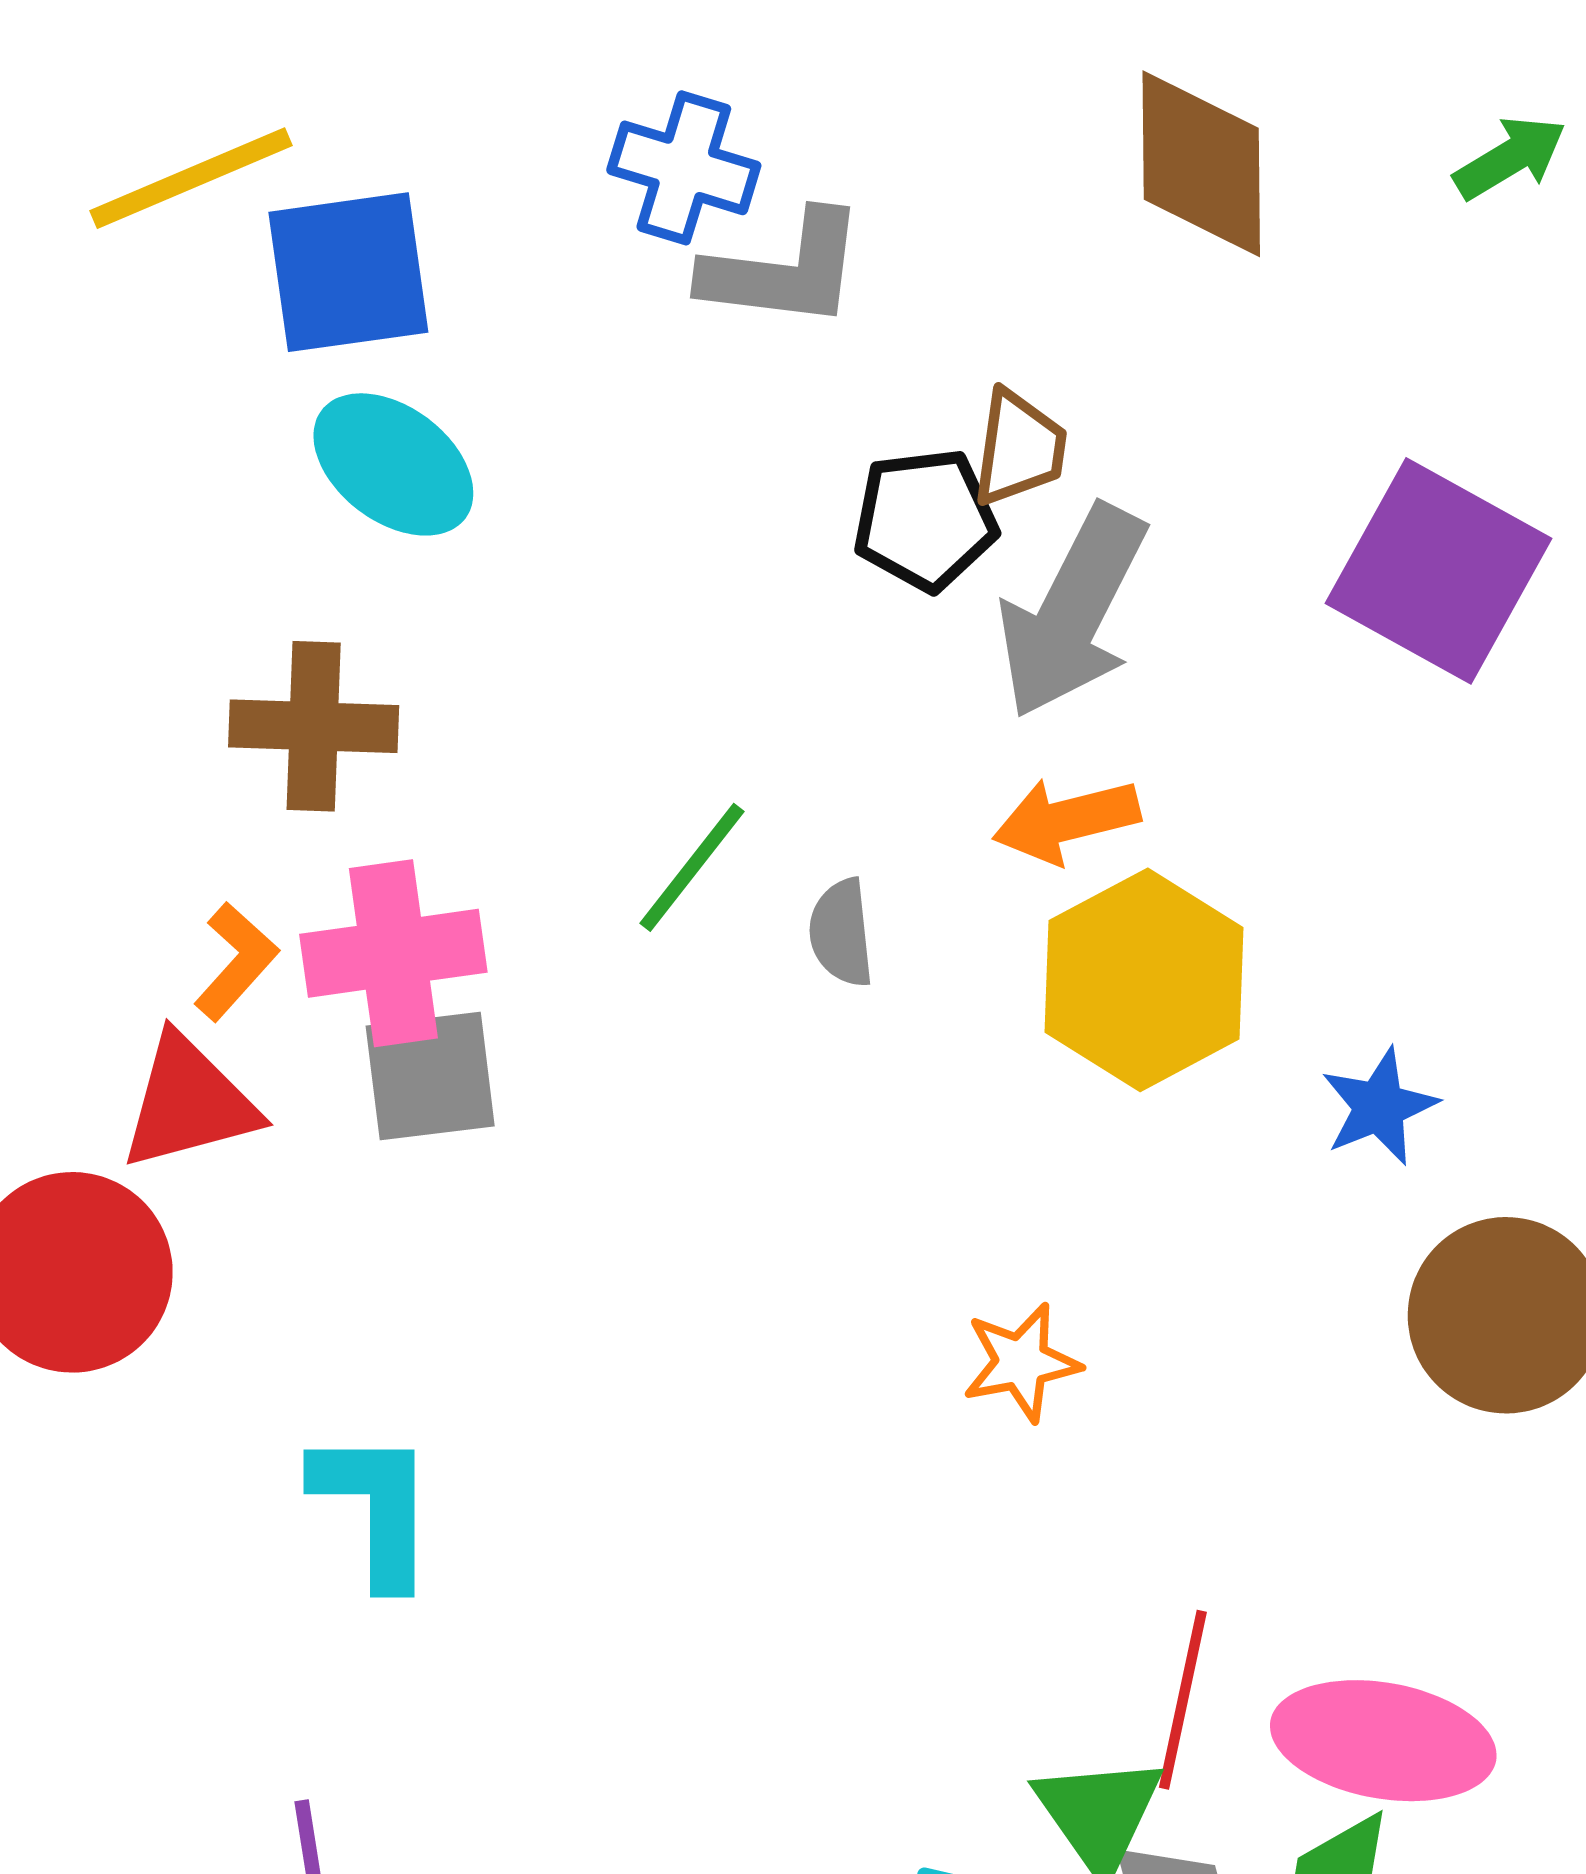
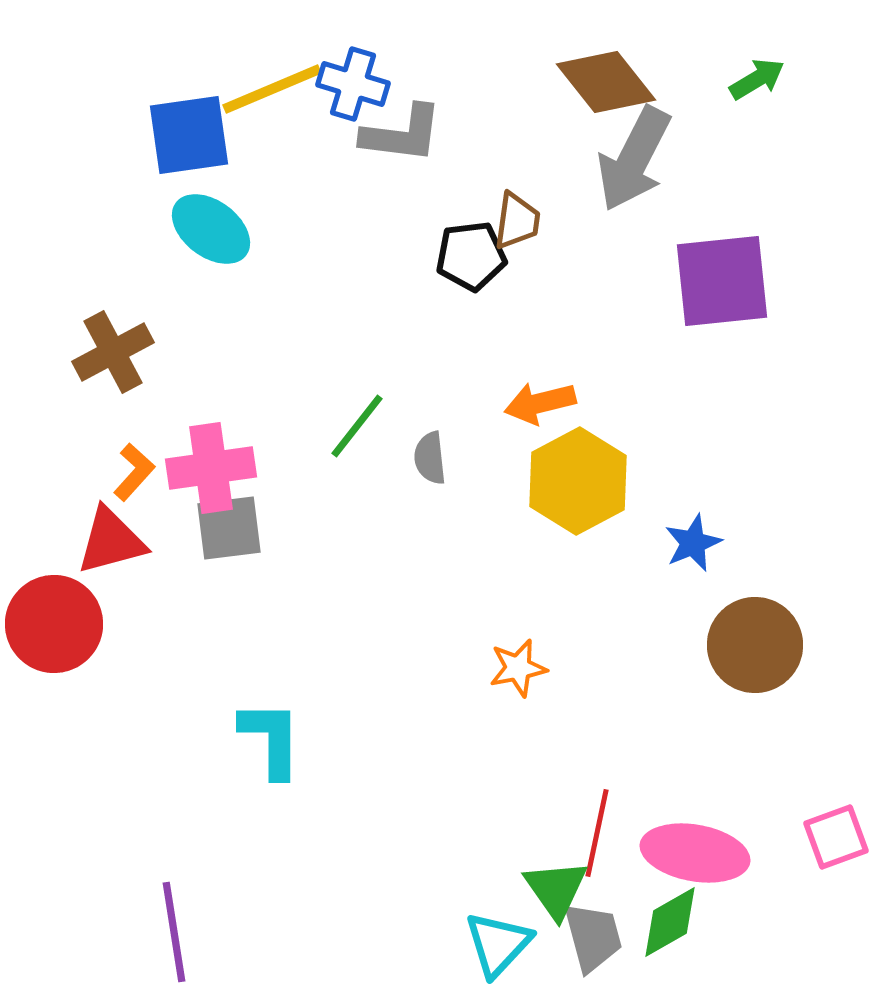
brown diamond: (1201, 164) -> (606, 82), turned -38
yellow line: (191, 178) -> (272, 89), moved
purple square: (1438, 571) -> (722, 281), turned -35
gray arrow: (1072, 612) -> (634, 159), moved
brown cross: (314, 726) -> (113, 352), moved, turned -30
cyan L-shape: (375, 1508) -> (271, 739), moved

